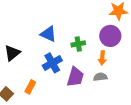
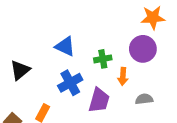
orange arrow: (102, 58) -> (123, 76), moved
gray semicircle: (100, 77) -> (144, 99), moved

